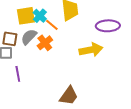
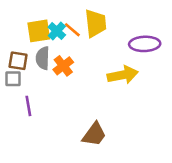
orange line: (52, 25) -> (72, 30), moved
gray semicircle: (29, 37) -> (43, 58), turned -42

